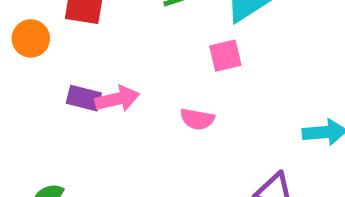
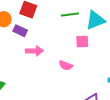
purple rectangle: (84, 98) -> (20, 31), moved

